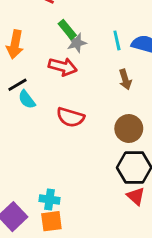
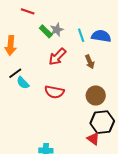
gray star: (77, 43) -> (57, 30), moved
red arrow: (63, 67) -> (57, 57), moved, turned 126
red triangle: (136, 196) -> (93, 139), moved

